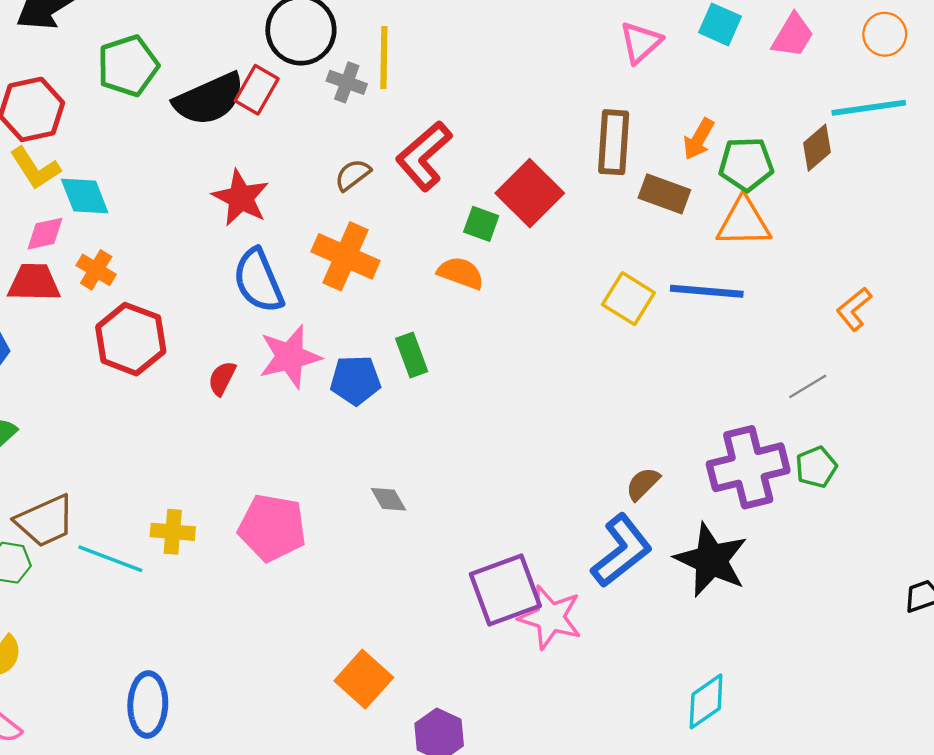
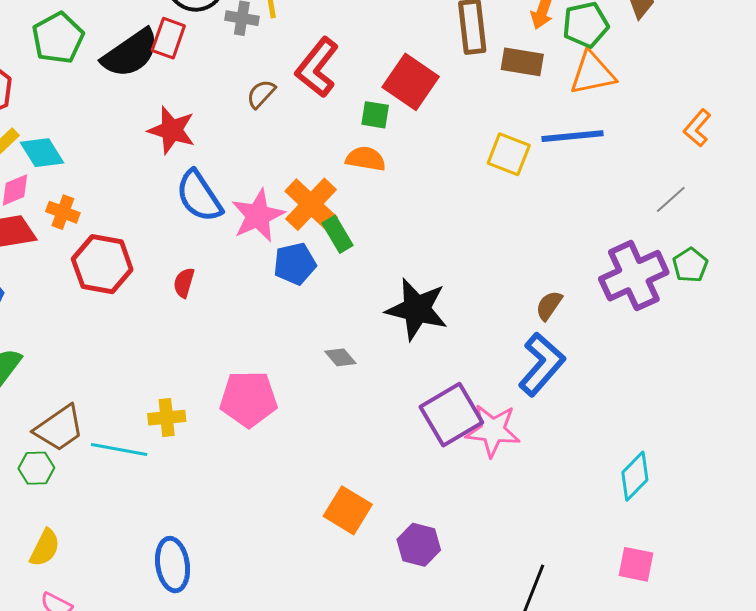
orange cross: (346, 256) -> (311, 204), moved, turned 30
pink star: (290, 357) -> (258, 216), moved
black star: (711, 560) -> (417, 309), moved

